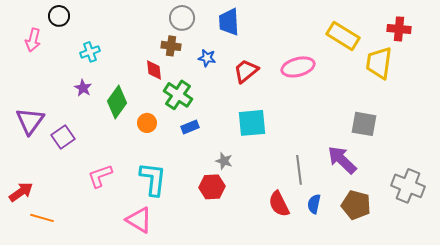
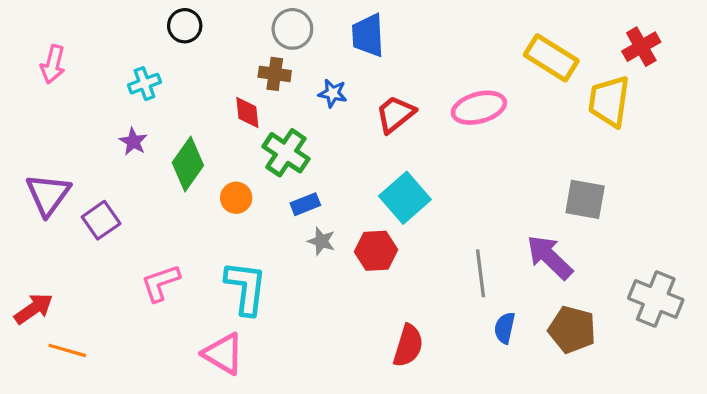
black circle: (59, 16) -> (185, 26), moved
red cross: (399, 29) -> (641, 47), turned -35
cyan square: (252, 123) -> (405, 198), turned -36
gray star: (224, 161) -> (321, 241), moved
red hexagon: (212, 187) -> (376, 251), moved
red semicircle: (279, 204) -> (408, 346), moved, turned -136

